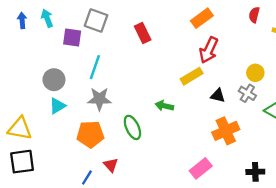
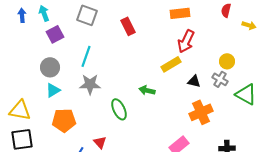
orange rectangle: (202, 18) -> (180, 13), turned 30
purple square: (72, 38) -> (55, 34), moved, turned -36
orange pentagon: (90, 134) -> (64, 120), moved

